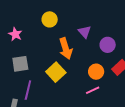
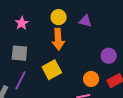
purple triangle: (85, 32) -> (85, 21), moved, turned -48
orange arrow: (66, 49) -> (58, 39), moved

